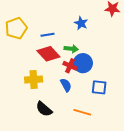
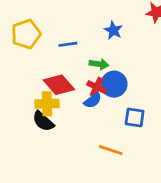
red diamond: (48, 54) -> (59, 85), moved
blue semicircle: (66, 85) -> (93, 101), moved, turned 80
black semicircle: (44, 109) -> (43, 121), moved

